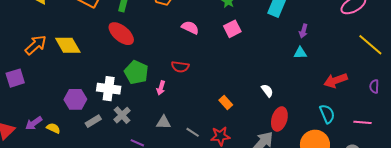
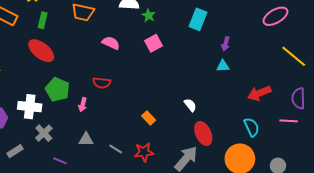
purple semicircle: (374, 86) -> (298, 98), size x1.5
red ellipse: (279, 119) -> (203, 133), turned -40
gray rectangle: (93, 121) -> (15, 151), moved
pink line: (362, 122) -> (289, 121), moved

